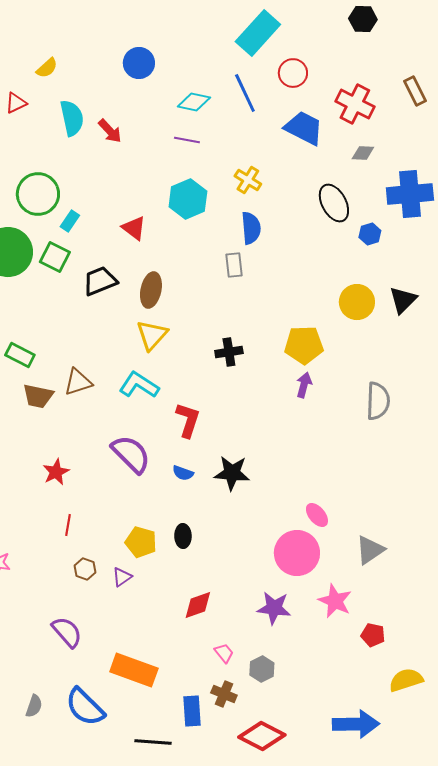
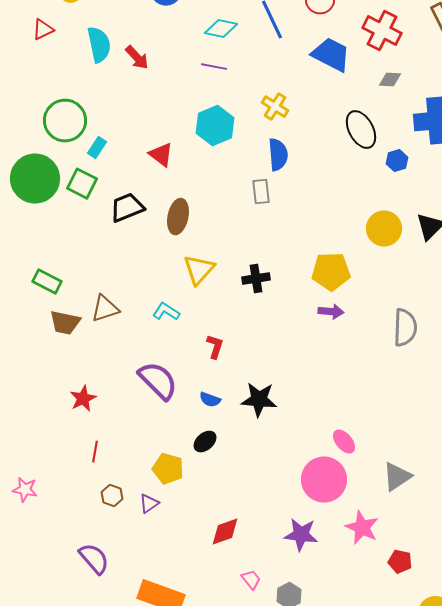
yellow triangle: (152, 335) -> (199, 270), moved
cyan L-shape: (139, 385) -> (166, 312), size x0.7
purple arrow: (304, 385) -> (331, 312), turned 80
red L-shape: (188, 420) -> (215, 347), size x0.7
black ellipse: (183, 536) -> (205, 442), moved, turned 50

